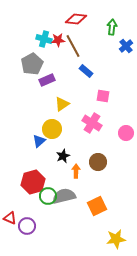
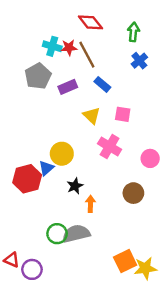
red diamond: (76, 19) -> (90, 22), turned 45
blue cross: (126, 46) -> (139, 61), moved
purple rectangle: (47, 80) -> (68, 87), moved
yellow triangle: (62, 104) -> (92, 116), moved, turned -42
brown circle: (98, 162) -> (133, 193), moved
red hexagon: (33, 182) -> (27, 179), moved
orange square: (97, 206) -> (125, 261), moved
yellow star: (116, 239) -> (145, 268), moved

